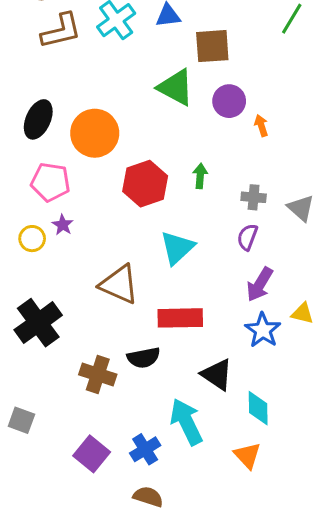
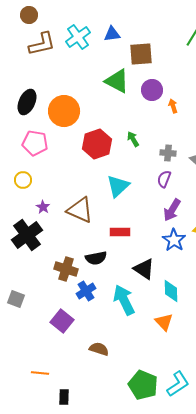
green arrow: (200, 176) -> (133, 139), turned -35
purple star: (63, 225) -> (43, 207), moved
red rectangle: (180, 318) -> (120, 232), size x0.7
blue cross: (145, 449) -> (86, 291), moved

